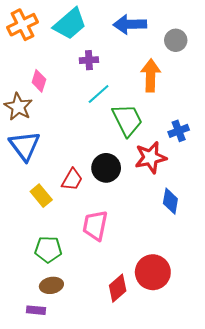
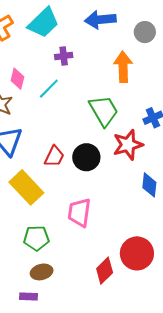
cyan line: (99, 94) -> (49, 89), moved
red trapezoid: (72, 180) -> (54, 156), moved
yellow rectangle: (41, 196) -> (26, 187), size x1.6

